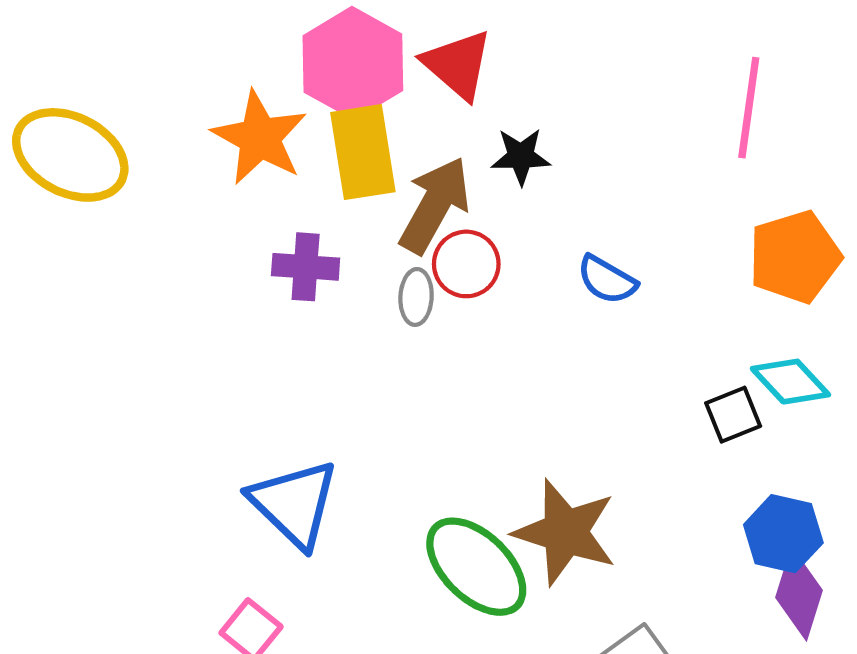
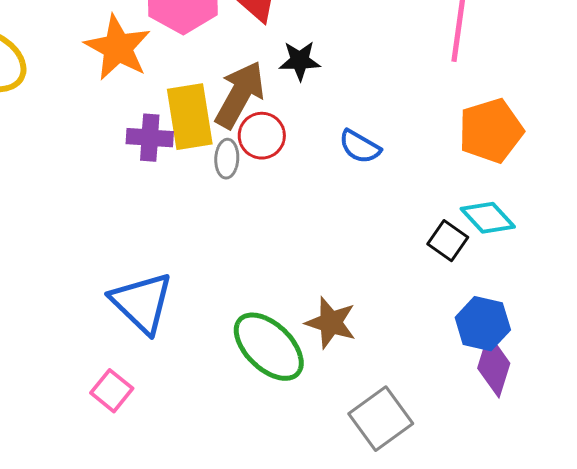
yellow rectangle: (363, 152) -> (190, 117), moved
black square: (733, 415) -> (448, 241), turned -33
brown star: (565, 532) -> (331, 323), size x0.7

